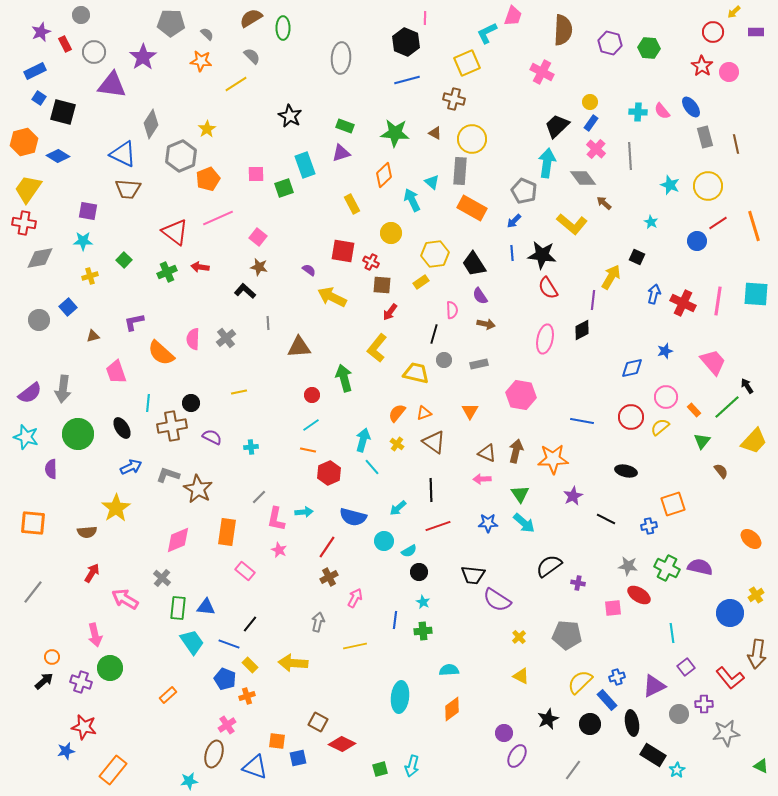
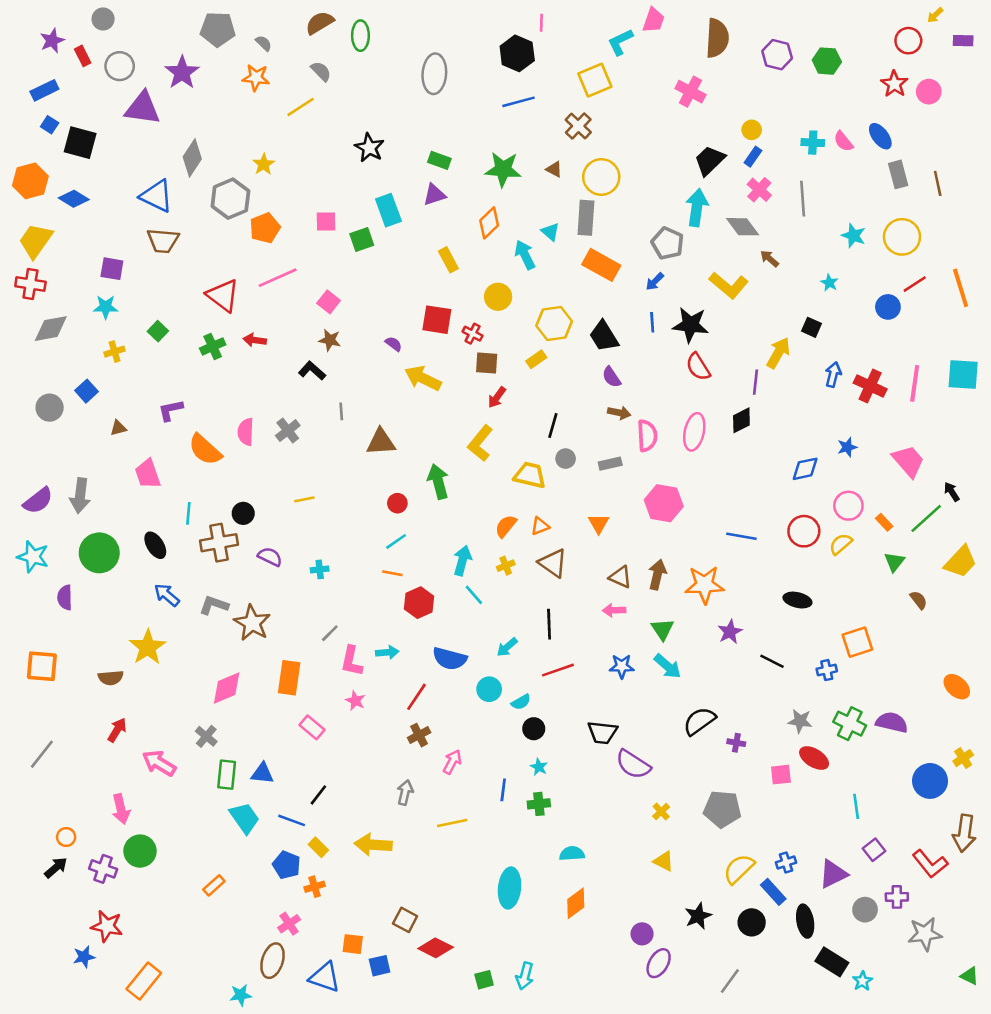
brown cross: (454, 99) -> (578, 126), turned 30
pink semicircle: (452, 310) -> (647, 436), moved, size x1.4
yellow cross: (397, 444) -> (506, 566), turned 32
blue arrow: (131, 467) -> (167, 595), turned -115

